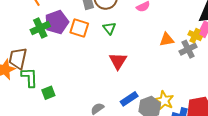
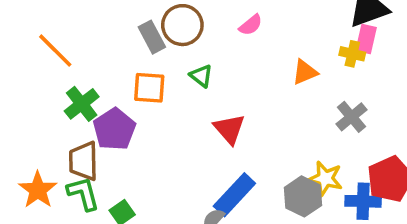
purple pentagon: (57, 22) -> (114, 129), moved
gray cross: (188, 49) -> (351, 117), moved
brown trapezoid: (18, 58) -> (84, 161), moved
blue rectangle: (129, 99) -> (234, 195), moved, size x1.4

